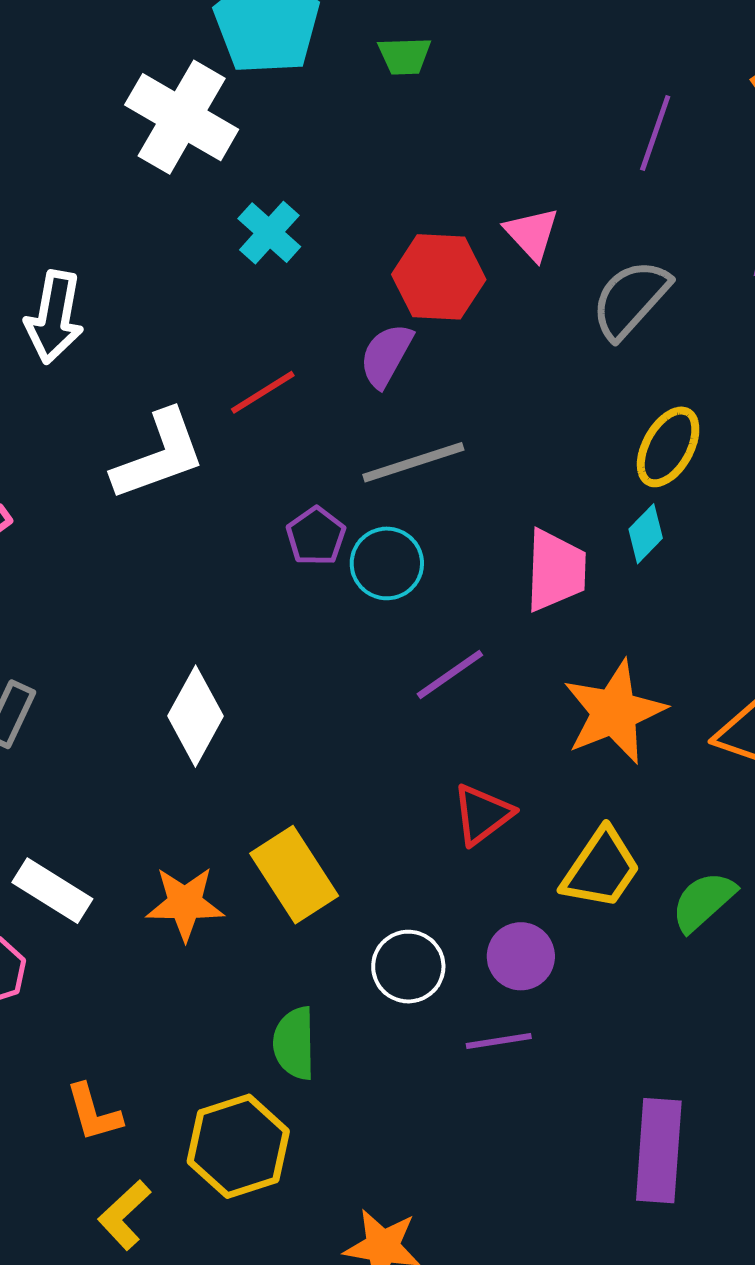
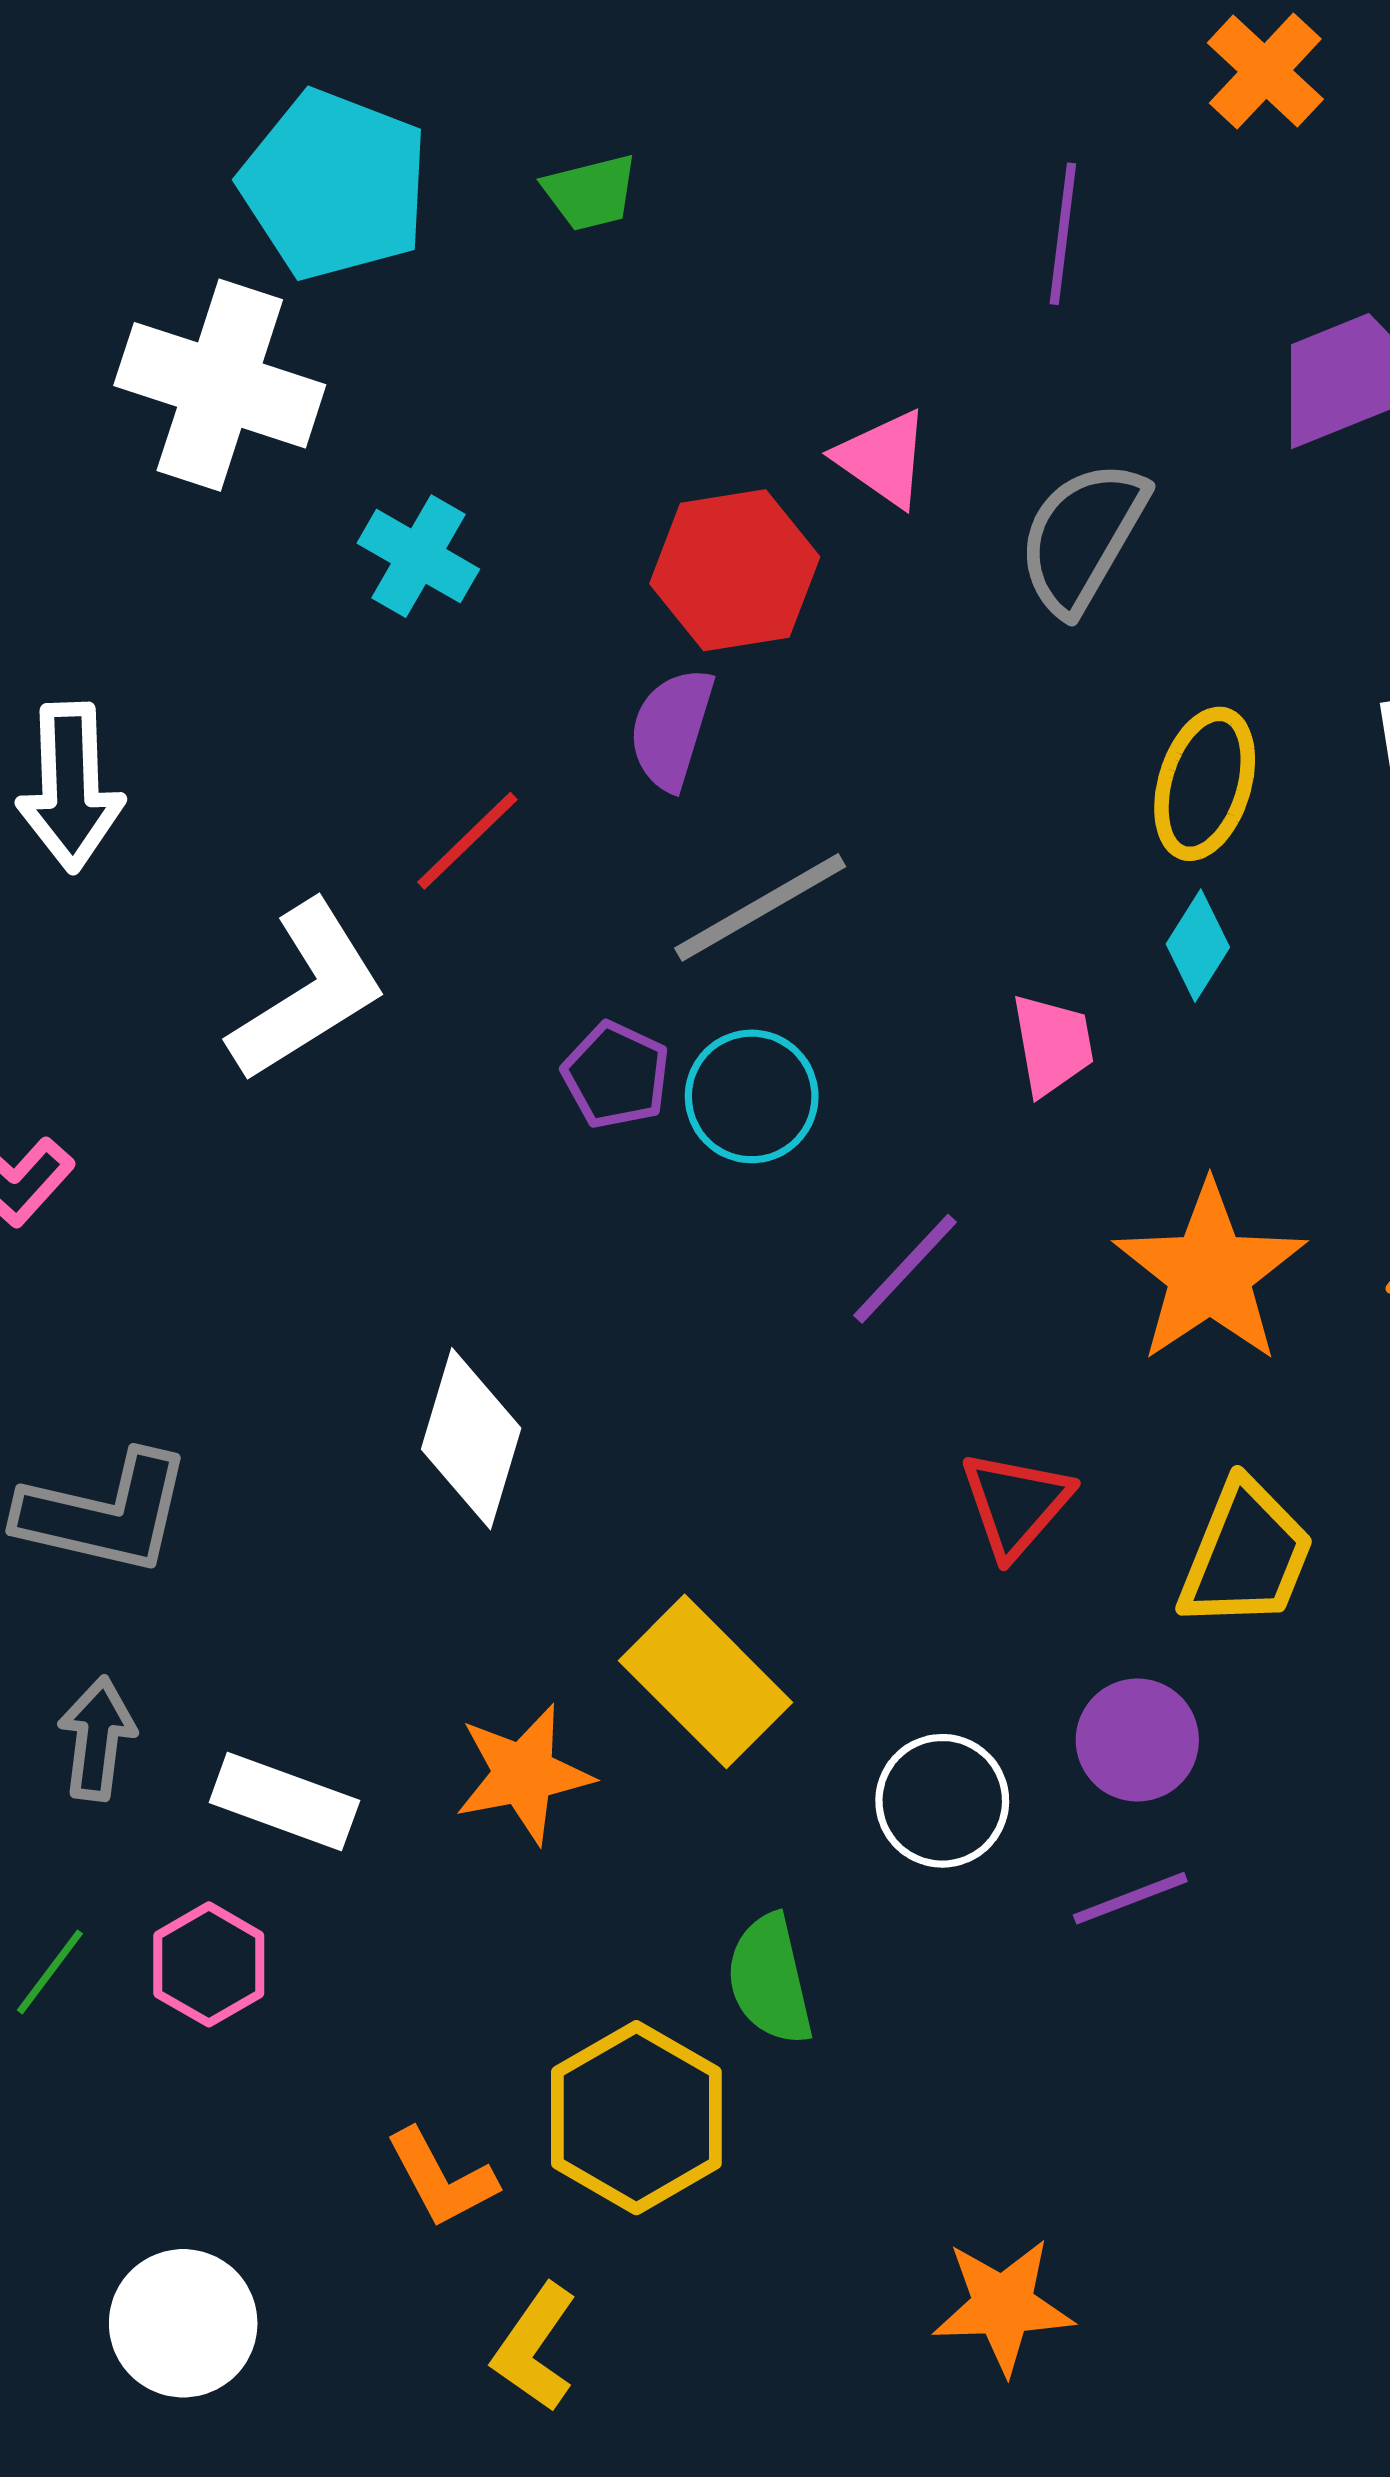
pink trapezoid: (556, 570) -> (1052, 1045), size x0.7
yellow hexagon: (238, 1146) -> (636, 2118), moved

